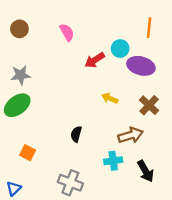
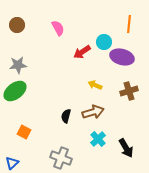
brown cross: (149, 105) -> (129, 91), turned 30
brown arrow: (131, 135) -> (93, 112), moved
cyan cross: (113, 161) -> (98, 139), turned -35

